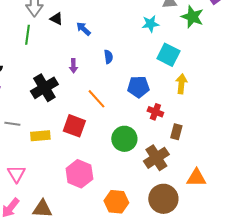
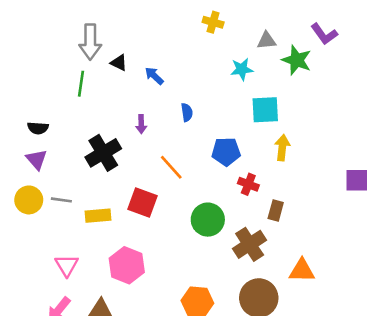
cyan square: (168, 55) -> (265, 110), turned -30
pink hexagon: (79, 174) -> (127, 265), moved

